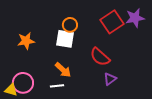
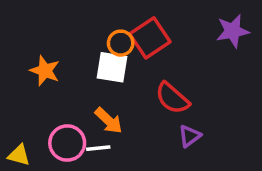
red square: (112, 22) -> (150, 38), moved
orange star: (26, 41) -> (45, 71), turned 30
pink circle: (23, 83) -> (67, 143), moved

